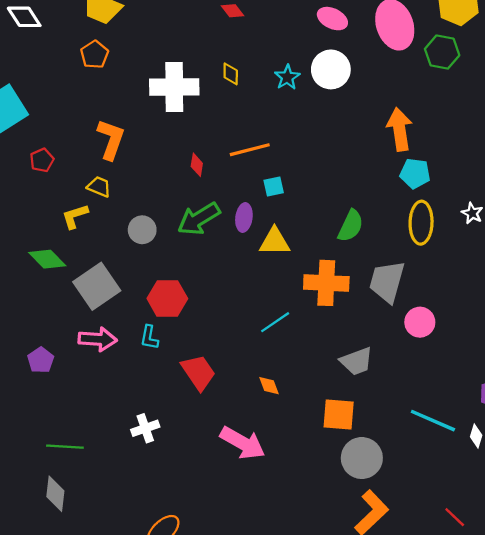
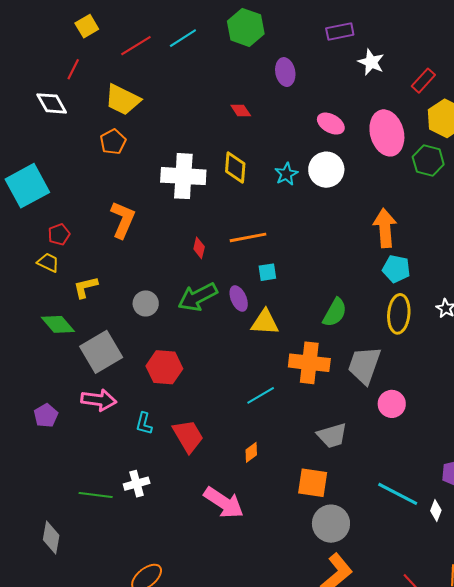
yellow diamond: (231, 74) -> (235, 168), size x1.5
yellow trapezoid: (99, 187) -> (48, 263), moved
purple ellipse: (244, 218) -> (239, 299), turned -35
cyan L-shape: (149, 337) -> (144, 424), moved
orange diamond: (269, 386) -> (251, 452), turned 70
green line: (65, 447) -> (96, 495), moved

